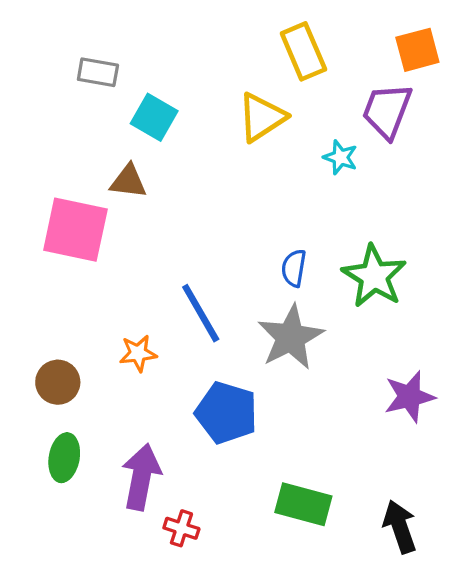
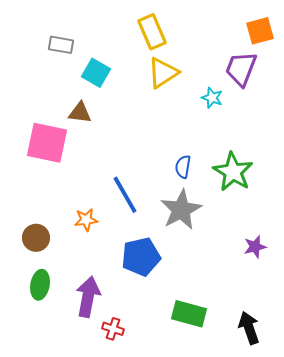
yellow rectangle: (303, 51) -> (152, 32), moved
purple star: (409, 397) -> (255, 247), size x0.7
blue pentagon: (226, 413) -> (141, 257), turned -30

